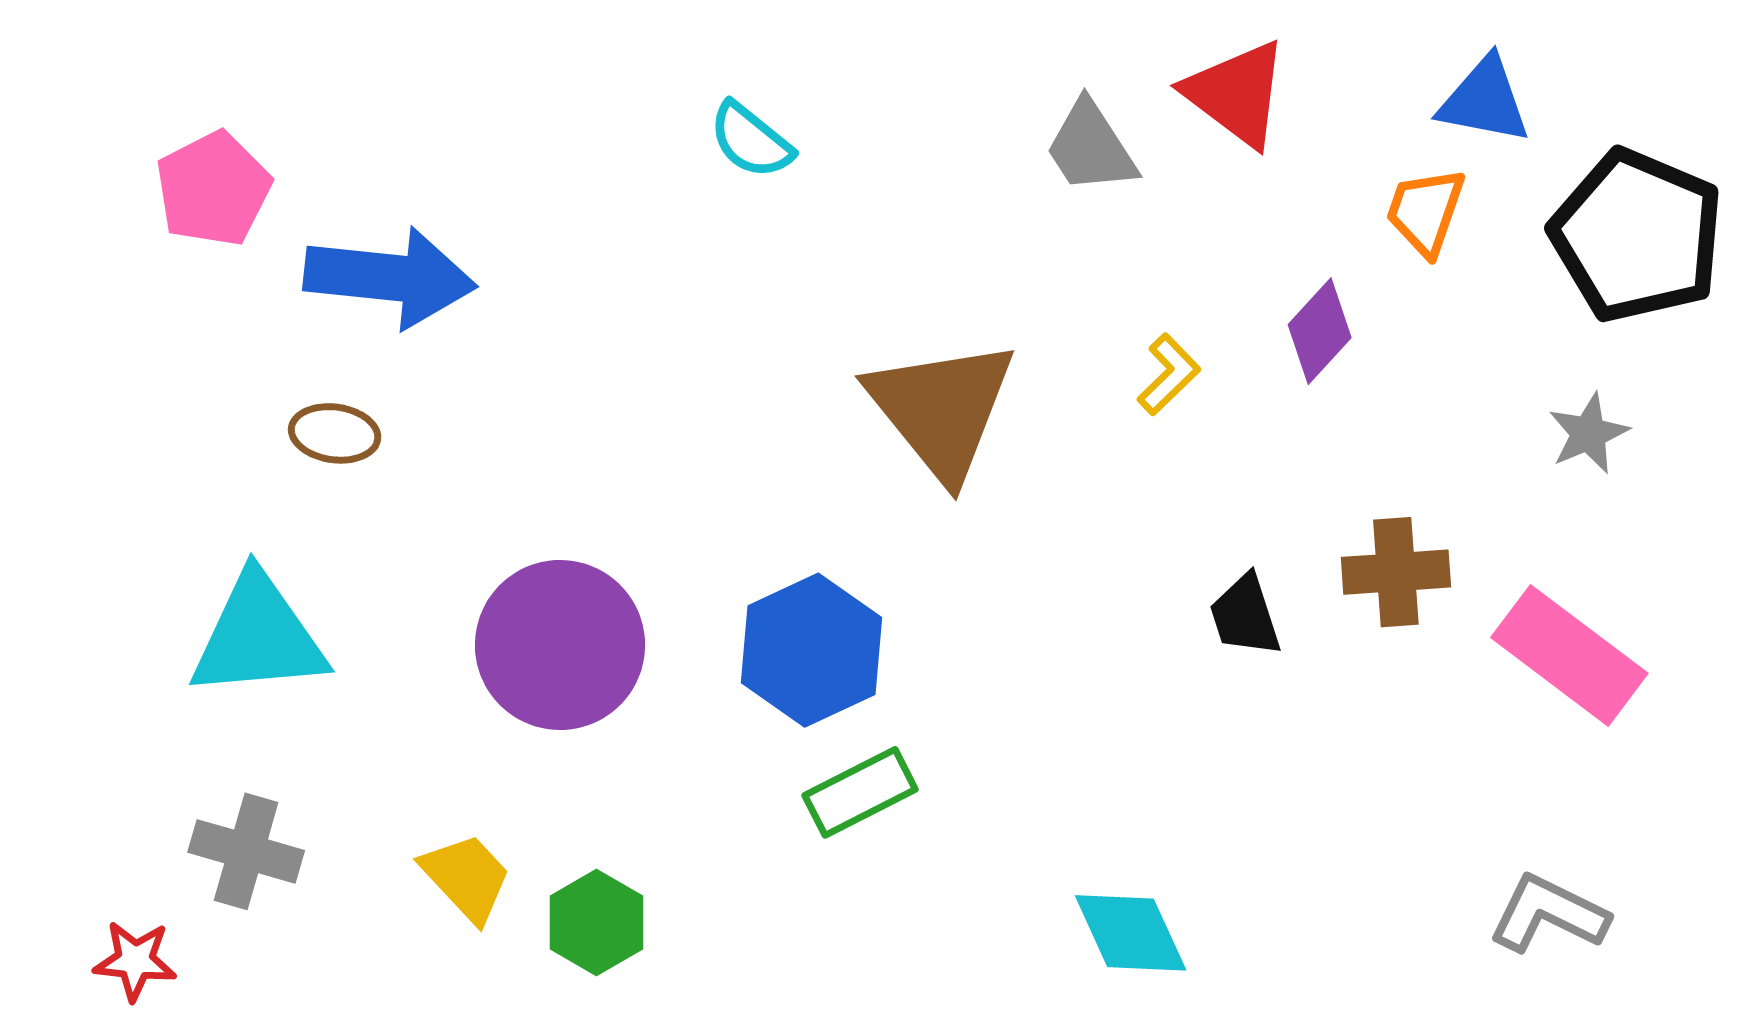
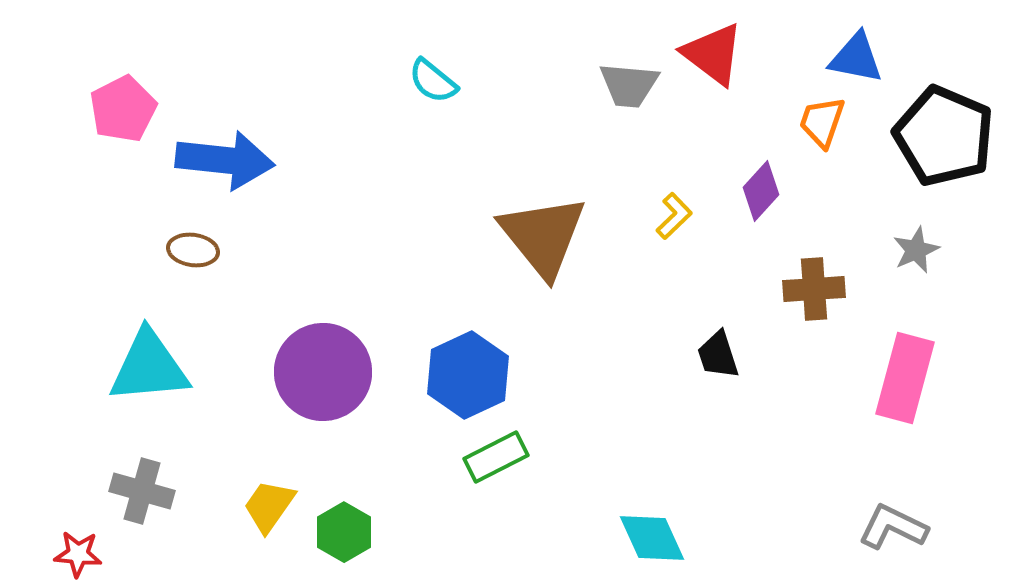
gray trapezoid: (1091, 147) -> (629, 85), turned -52
brown cross: (1396, 572) -> (814, 289), moved
pink rectangle: (1569, 655) -> (905, 378), turned 68
yellow trapezoid: (466, 877) -> (269, 506), turned -102

